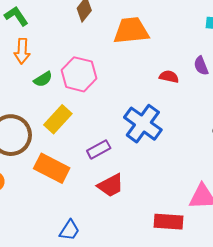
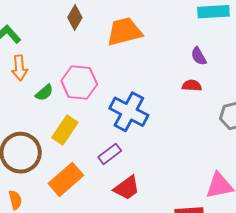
red semicircle: (169, 77) -> (192, 86), moved
blue cross: (143, 124) -> (129, 112), moved
orange rectangle: (52, 168) -> (66, 179), turned -60

